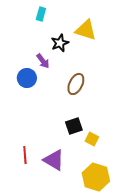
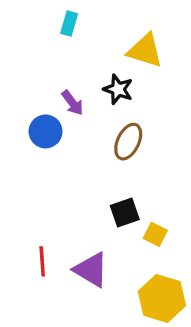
black star: (60, 43) -> (118, 89), moved, turned -30

